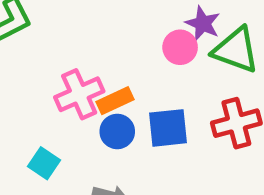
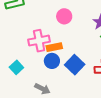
pink circle: (180, 47) -> (64, 16), moved
blue square: (168, 128) -> (75, 65), turned 36

